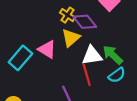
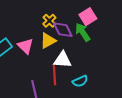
green arrow: (113, 55) -> (83, 32), moved

